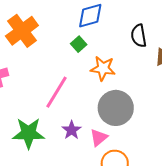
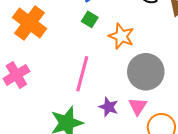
orange star: (103, 68) -> (121, 36), turned 30

